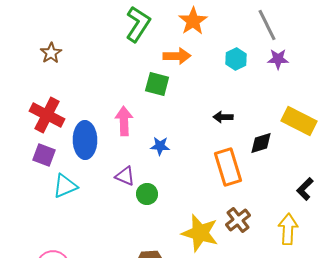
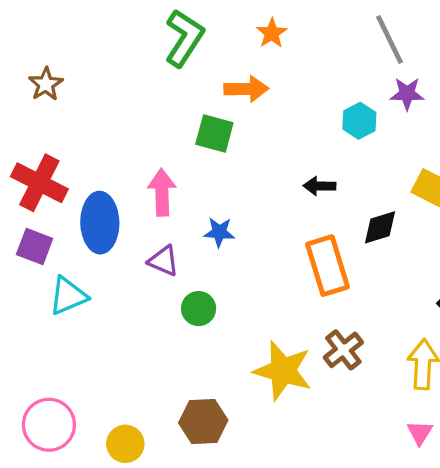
orange star: (193, 21) -> (272, 33), size x0.7
cyan hexagon: (236, 59) -> (359, 121), moved
purple triangle: (125, 176) -> (164, 261), moved

